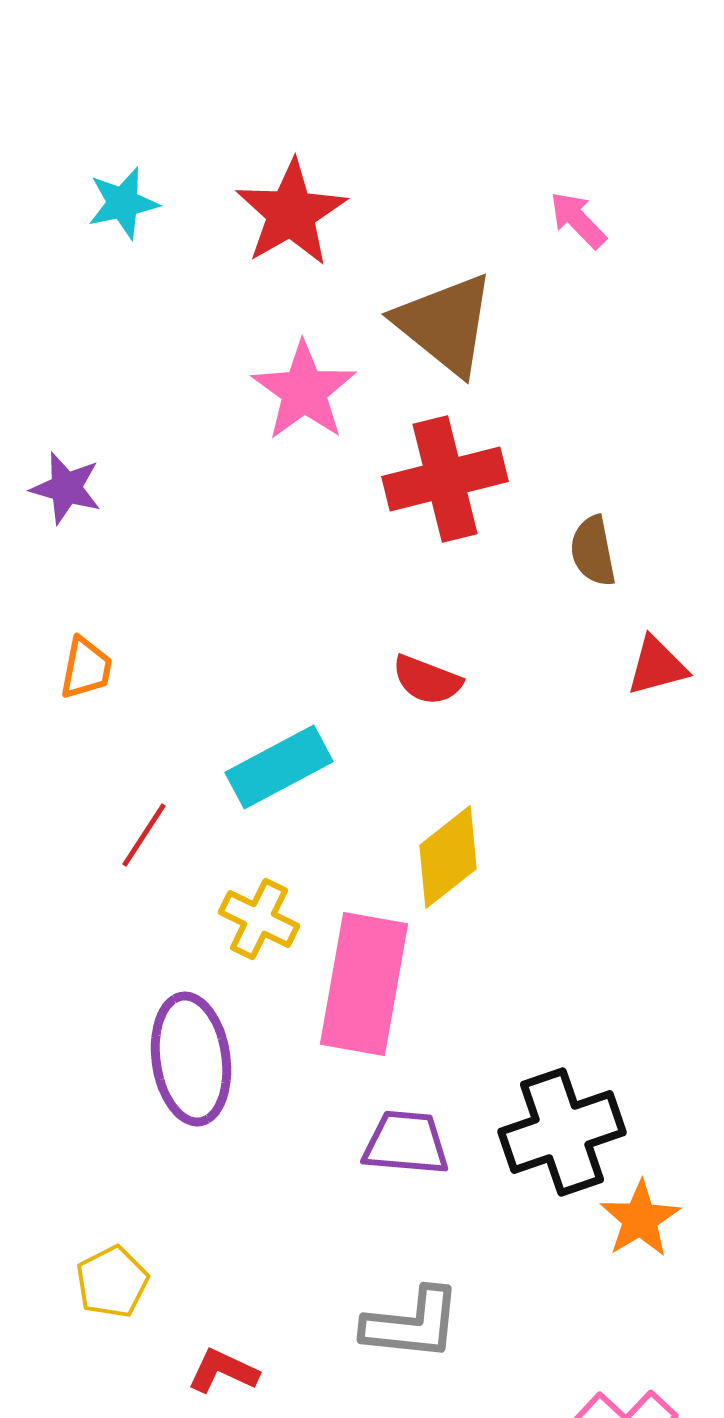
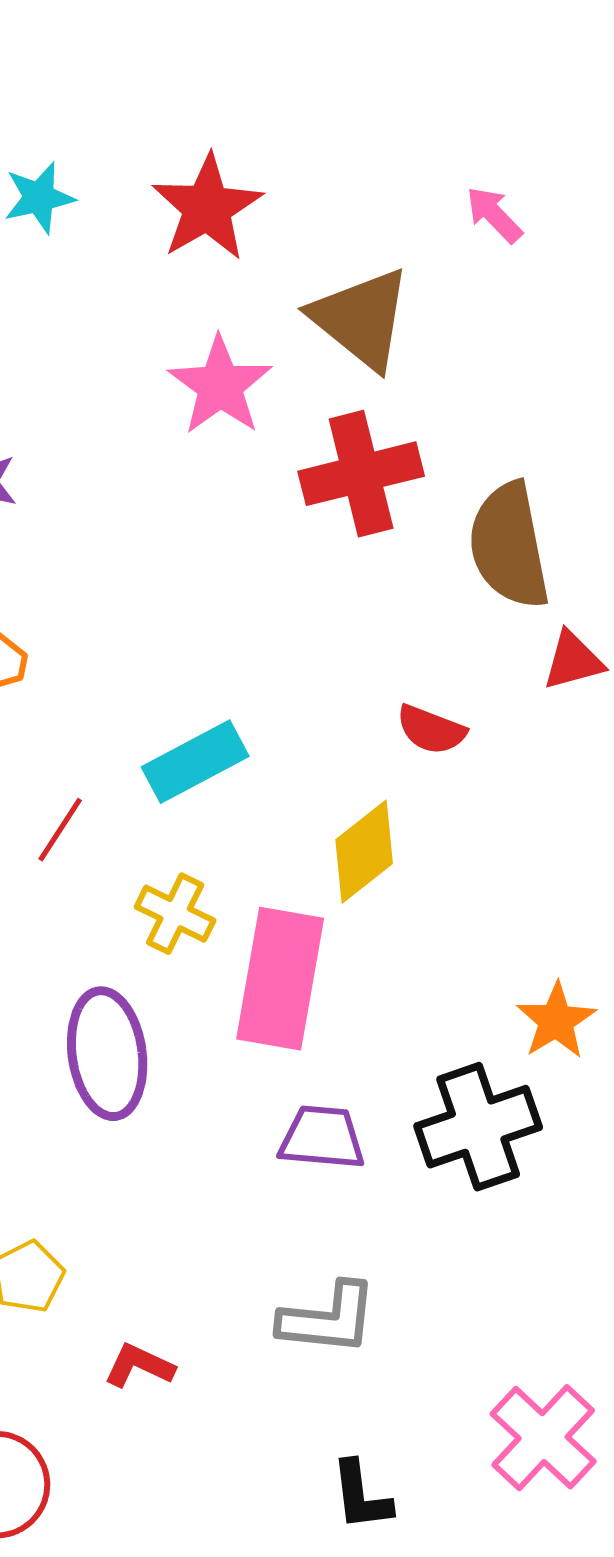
brown semicircle: (593, 551) -> (509, 546), size x1.8
red semicircle: (427, 680) -> (431, 730), moved
orange star: (640, 1219) -> (556, 1021), moved

